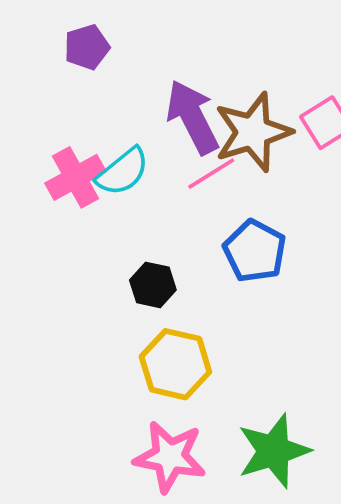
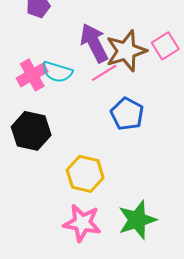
cyan semicircle: (123, 172) -> (57, 72), turned 56
black hexagon: (153, 285) -> (31, 131), moved, size x1.6

